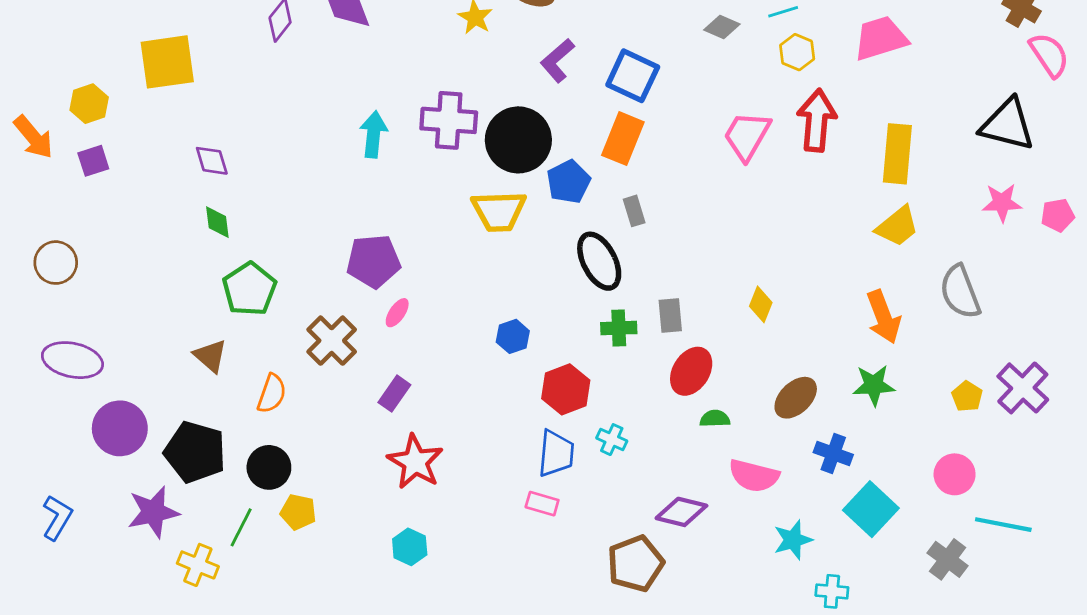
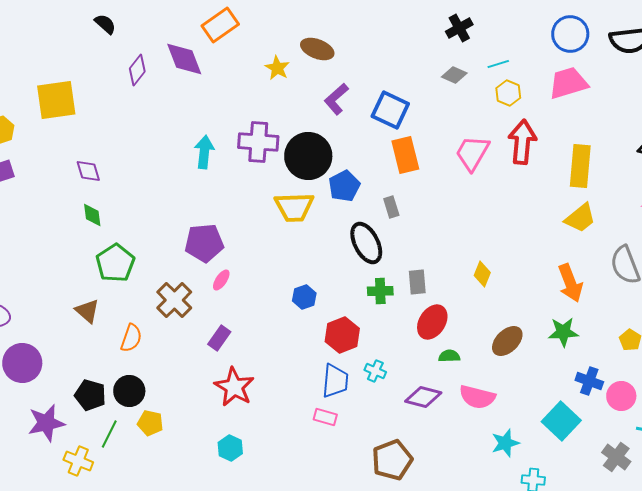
orange rectangle: (623, 139) -> (405, 155), moved, turned -36
black pentagon: (195, 452) -> (90, 395), moved, size x0.7
blue cross: (833, 453) -> (589, 381), moved
purple diamond: (681, 512) -> (423, 397), moved

